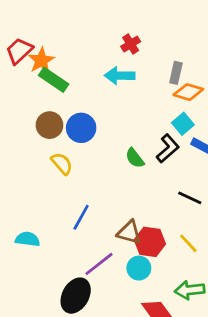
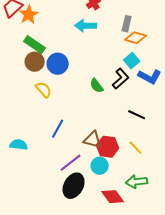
green rectangle: (54, 80) -> (35, 45), moved
black ellipse: (76, 296) -> (74, 186), moved

